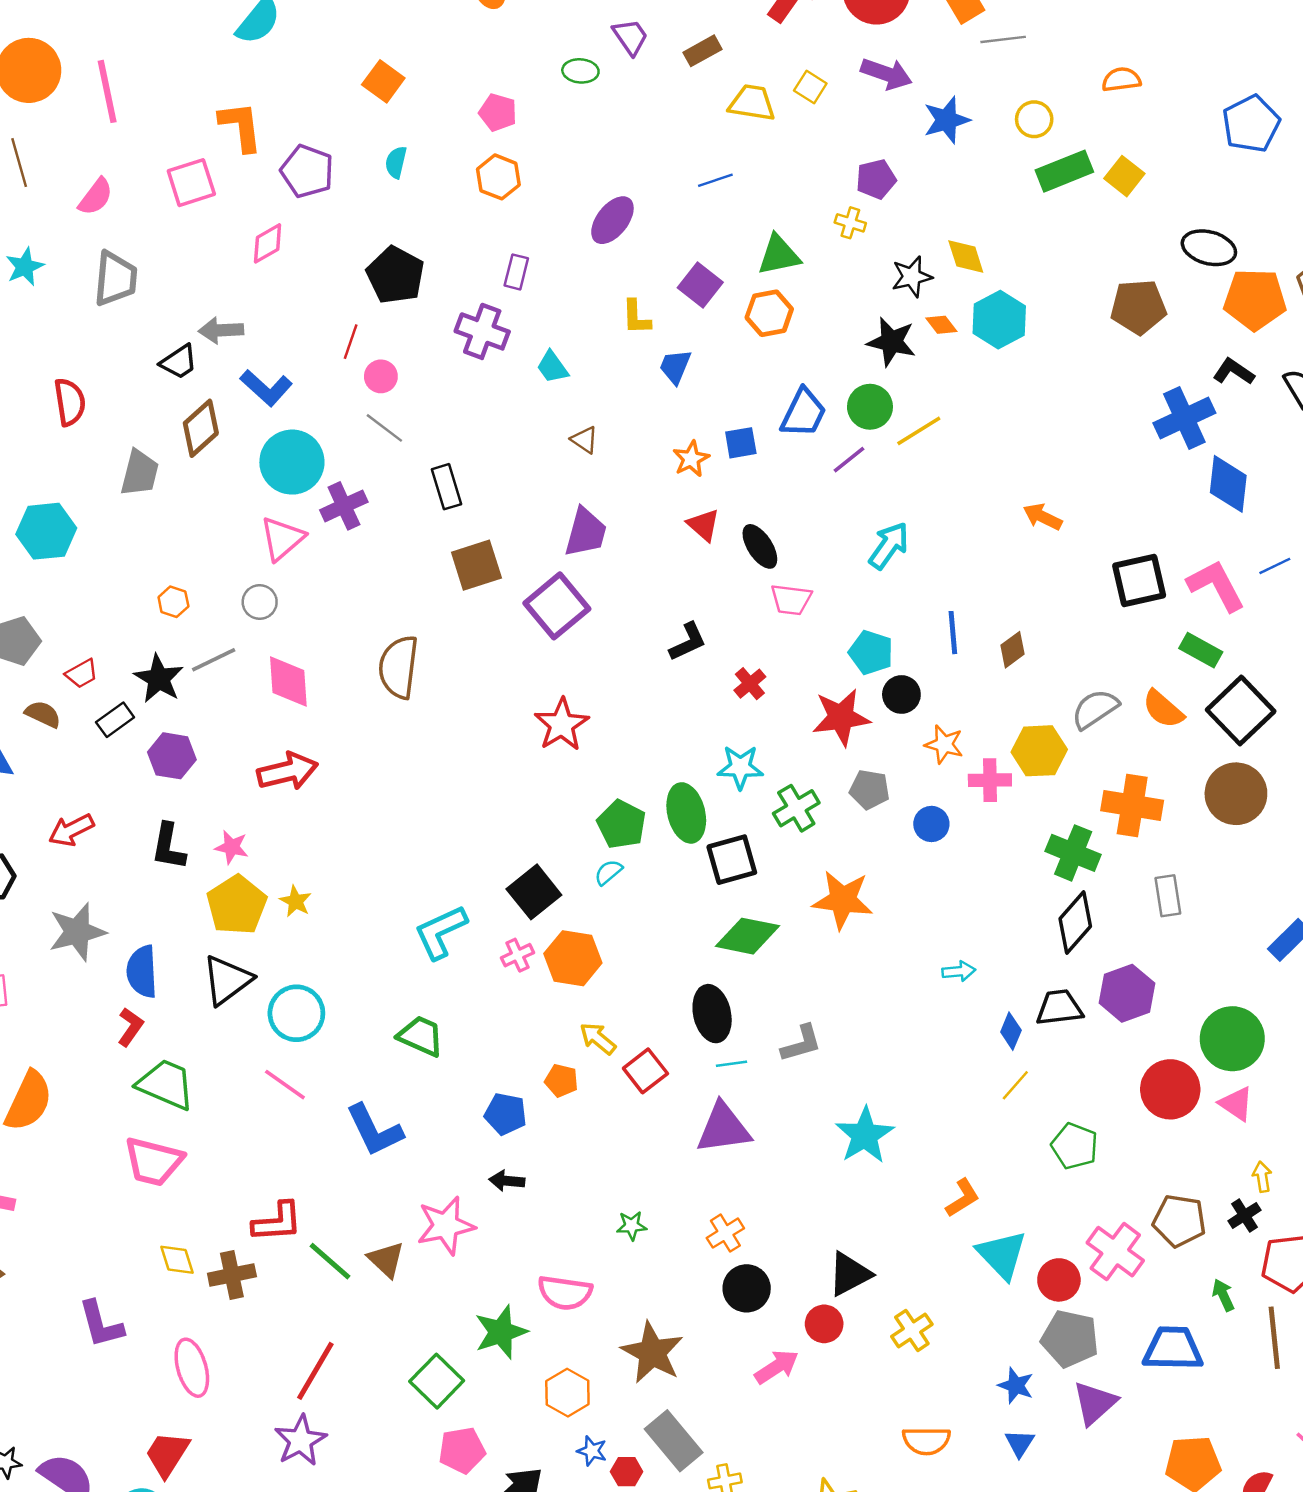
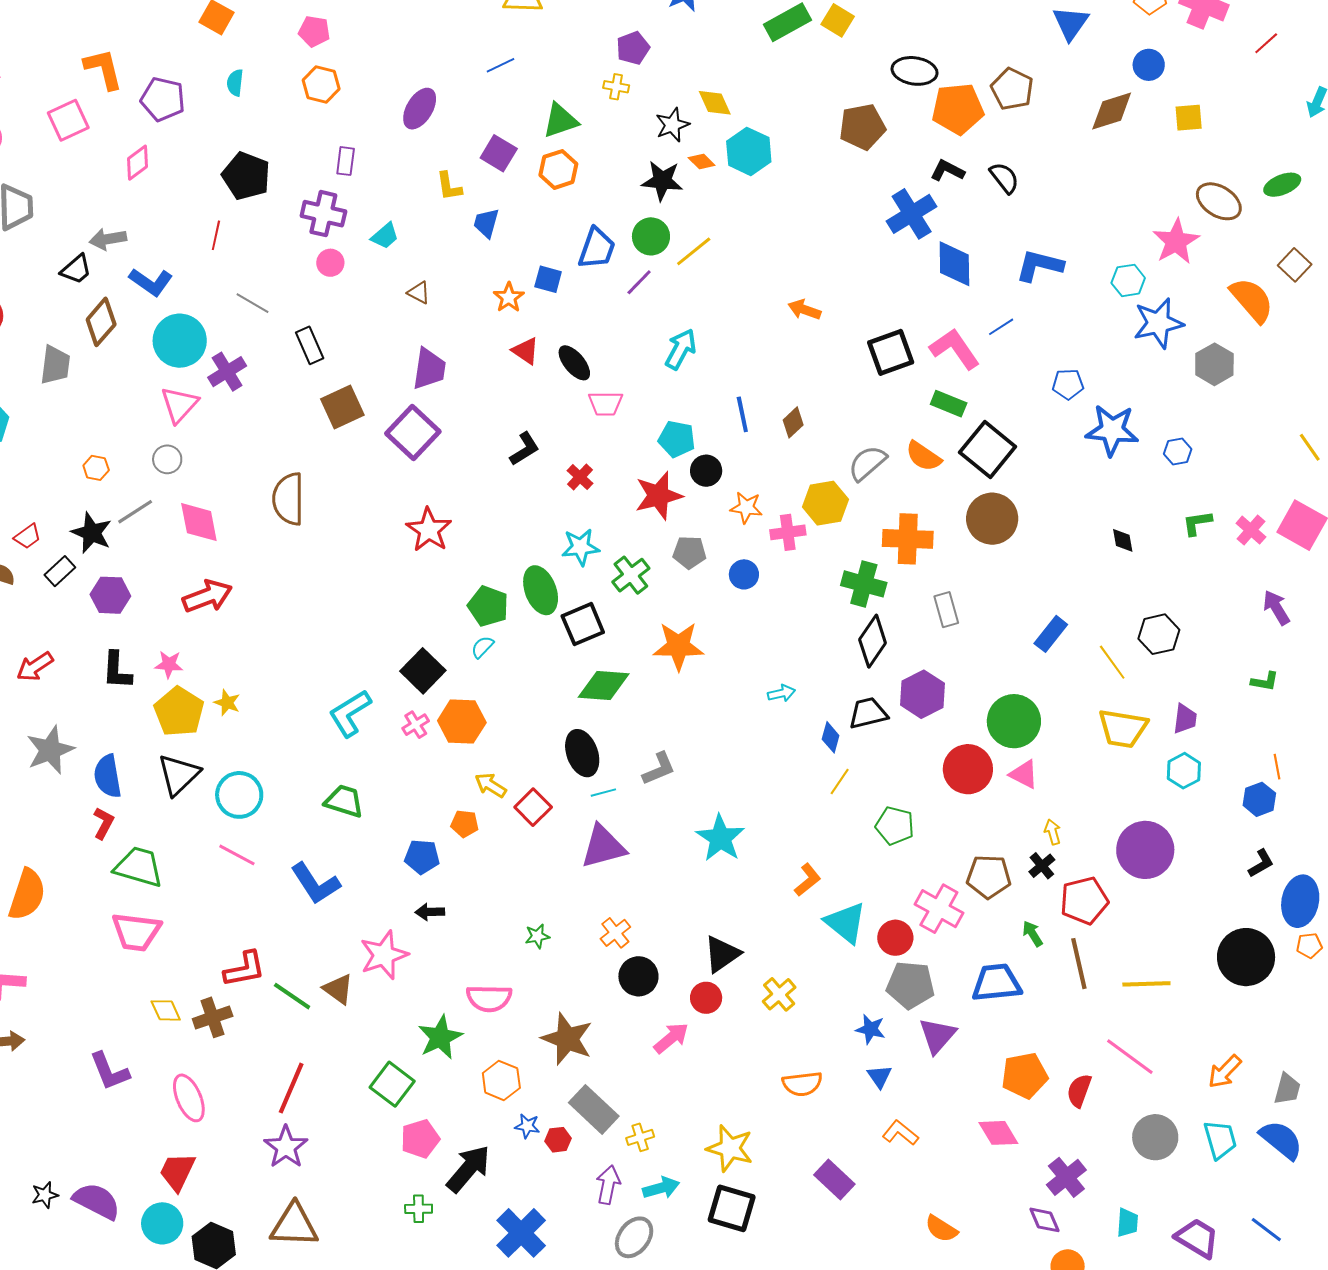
cyan trapezoid: (552, 367) -> (385, 236), turned -88
pink circle: (381, 376) -> (330, 263), moved
blue square: (741, 443) -> (548, 279), turned 32

